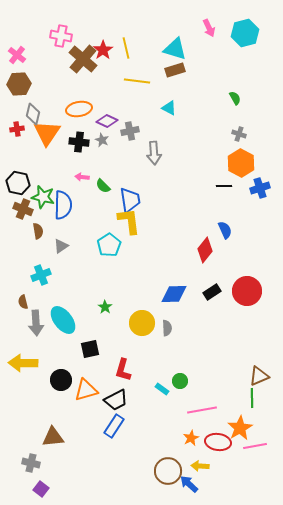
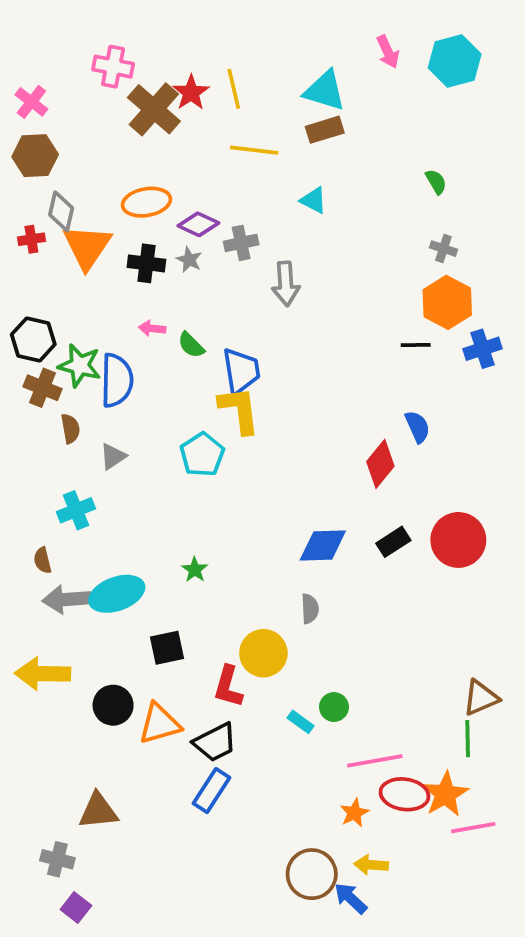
cyan ellipse: (63, 320) -> (117, 594), turned -72
gray arrow: (36, 323) -> (67, 599), turned 90
yellow circle: (142, 323) -> (263, 653), moved
red ellipse: (218, 442) -> (405, 794), moved

